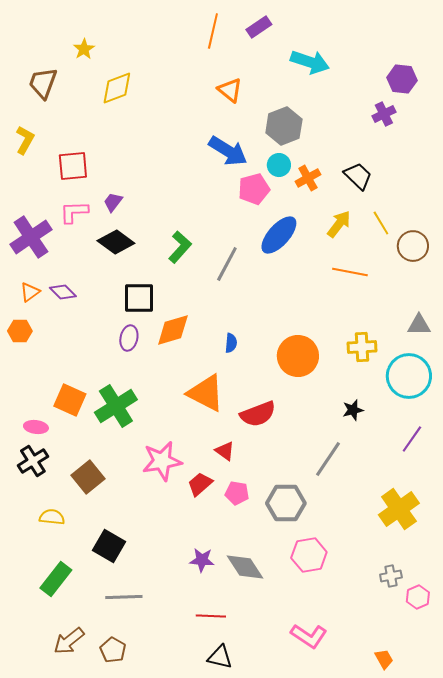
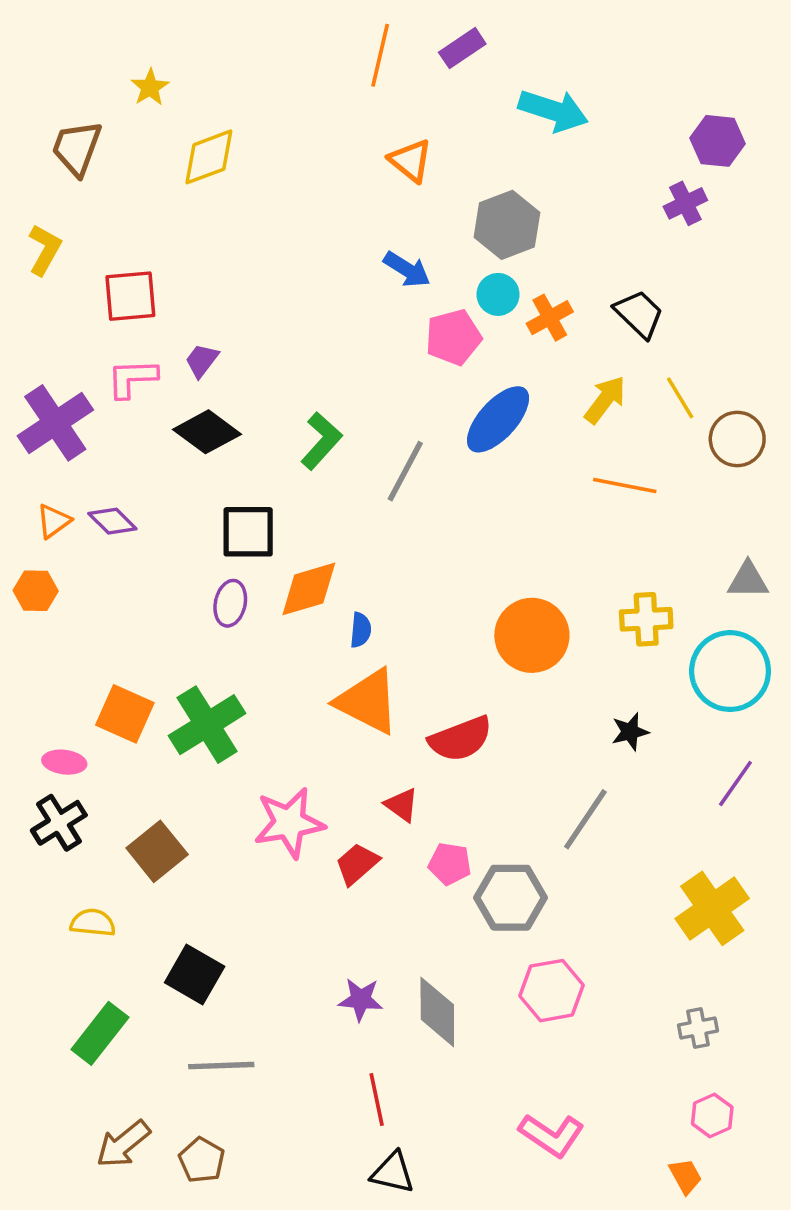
blue arrow: (228, 151) -> (407, 269), size x0.7
blue semicircle: (231, 343) -> (361, 630), moved
pink pentagon: (237, 493) -> (450, 864), moved
gray diamond: (245, 567) -> (437, 1012), turned 33
pink hexagon: (418, 597) -> (712, 1116), moved
red line: (211, 616) -> (377, 1099), turned 76

